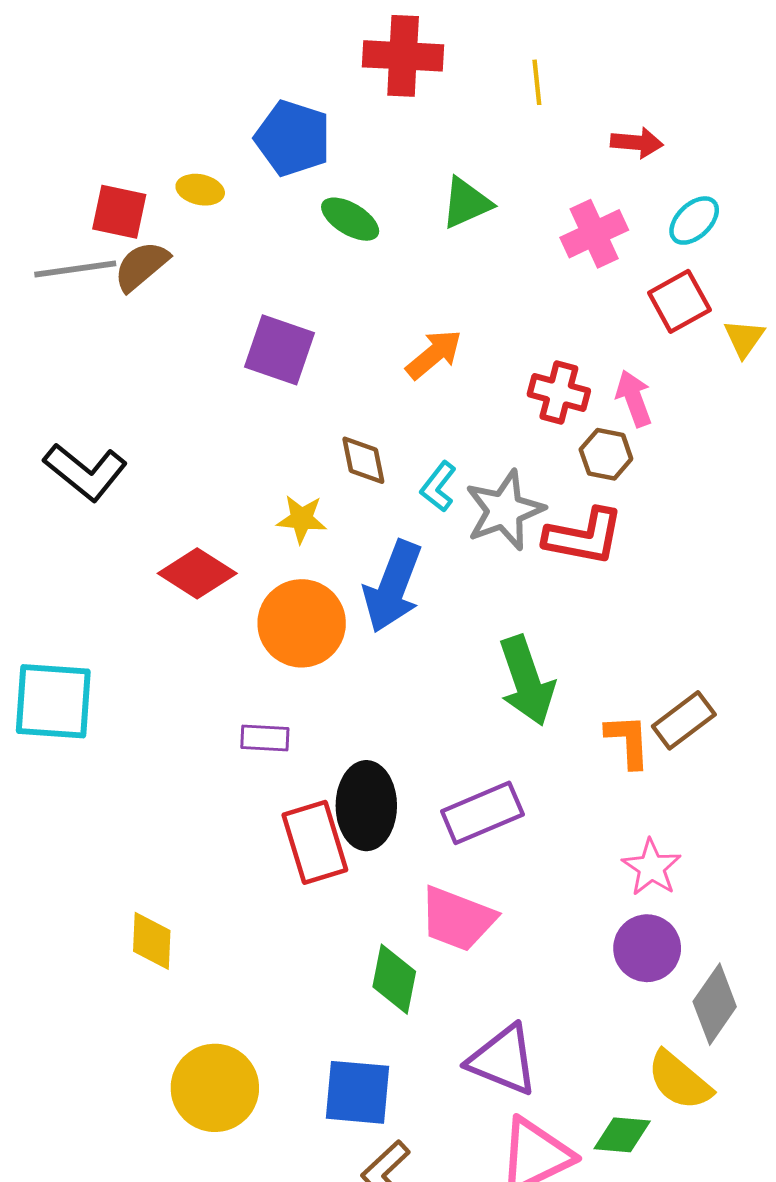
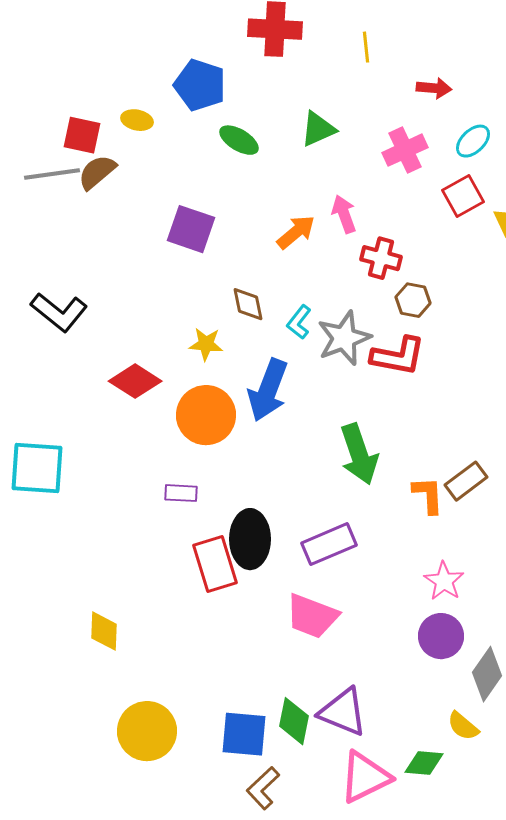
pink arrow: (634, 398) -> (344, 214), moved
green diamond: (394, 979) -> (294, 721), moved
yellow semicircle: (679, 1081) -> (463, 726), size x0.7

